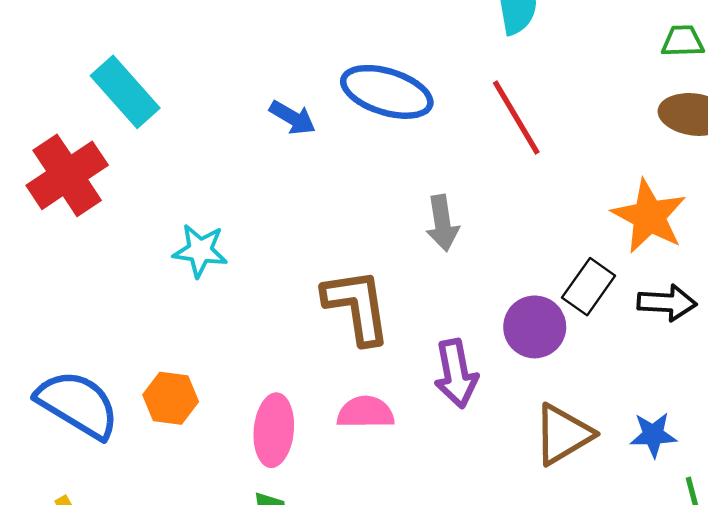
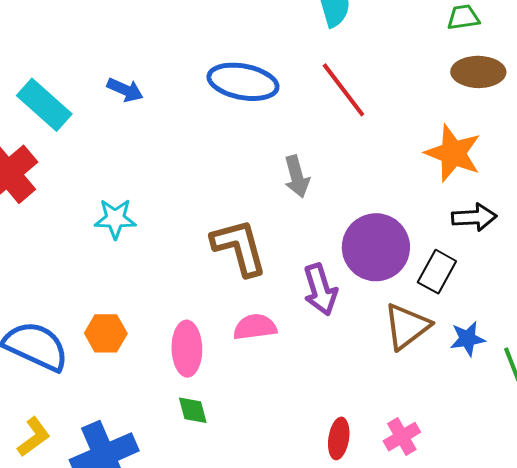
blue arrow: (292, 118) -> (125, 90), moved
black rectangle: (589, 287) -> (437, 272), moved
purple circle: (535, 327) -> (376, 247), size x1.4
blue star: (653, 435) -> (468, 339), moved

